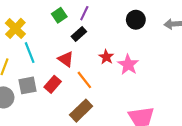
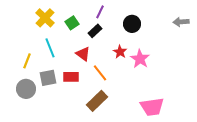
green square: (59, 15) -> (72, 23), moved
black circle: (136, 20) -> (132, 24), moved
yellow cross: (15, 28) -> (45, 18), moved
red rectangle: (53, 84) -> (71, 77), turned 49

